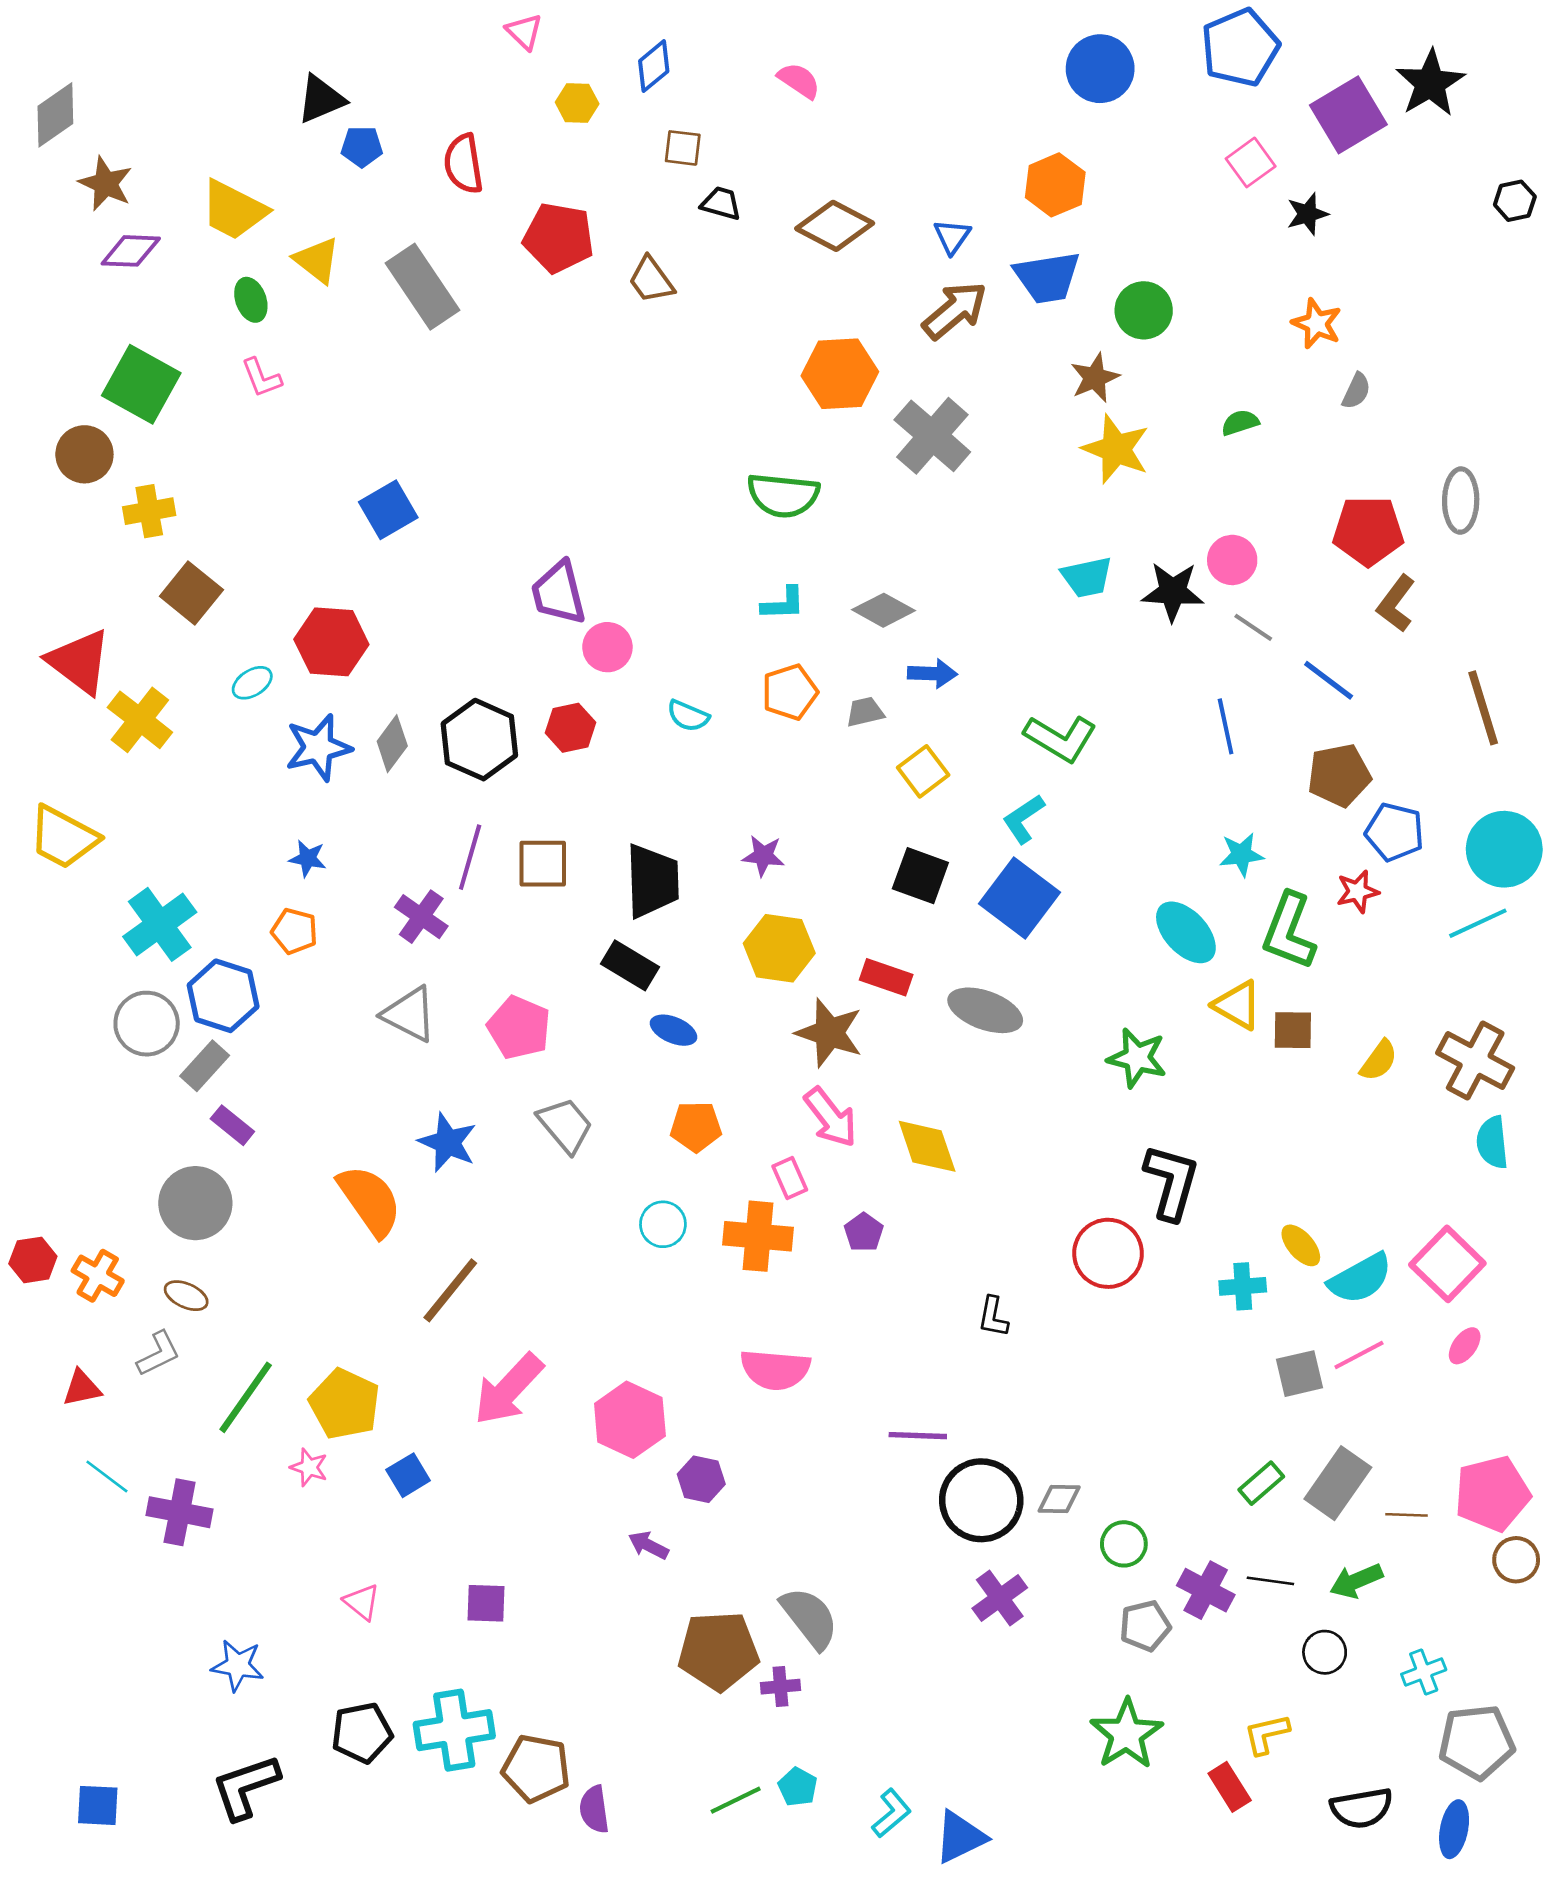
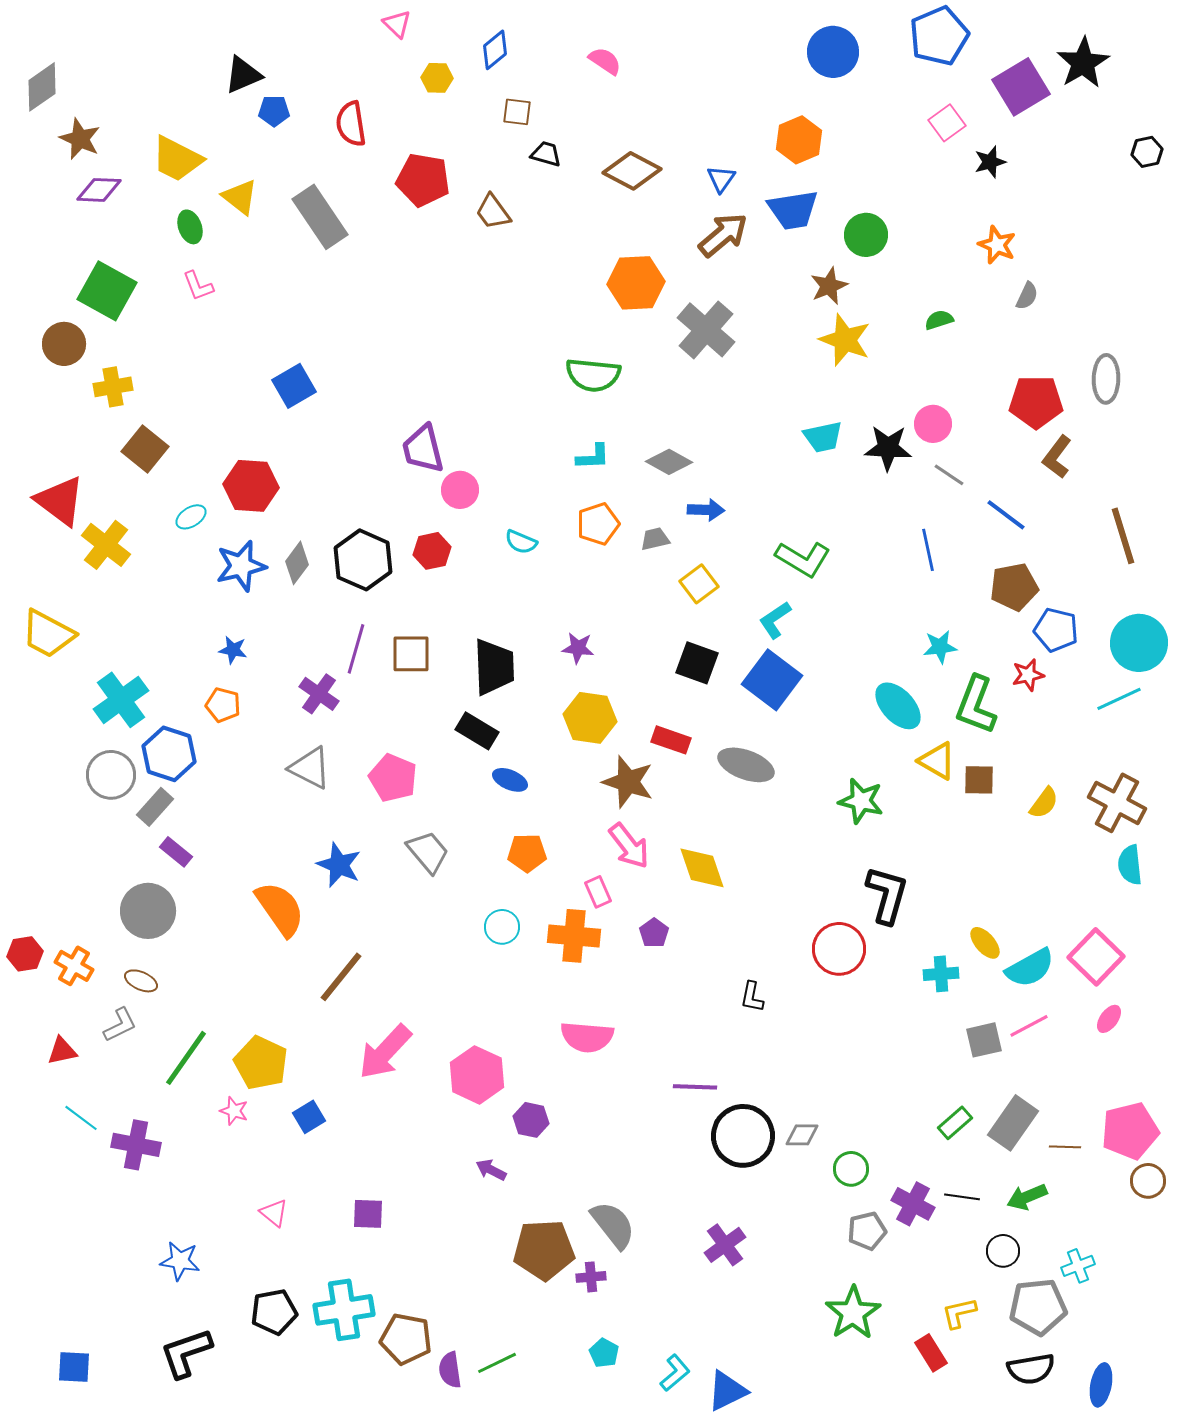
purple cross: (1000, 1598) -> (725, 1245), moved
gray pentagon: (1476, 1742) -> (1038, 1307), moved
green line: (736, 1800) -> (497, 1363), moved

